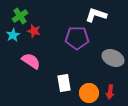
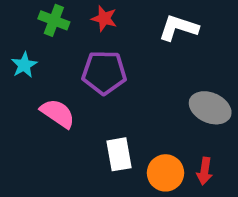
green cross: (20, 16) -> (54, 20), moved, turned -35
red star: (34, 31) -> (104, 19), moved
purple pentagon: (77, 38) -> (104, 72), moved

